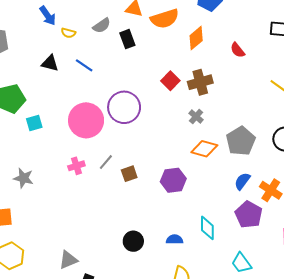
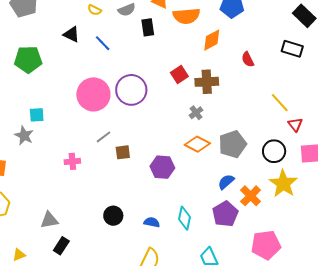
cyan square: (34, 123) -> (37, 115), moved
pink cross: (76, 166) -> (72, 161), moved

